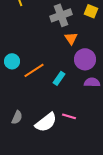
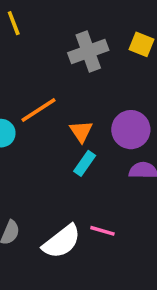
orange triangle: (71, 38) -> (81, 131), moved
orange line: (34, 70) -> (39, 110), moved

